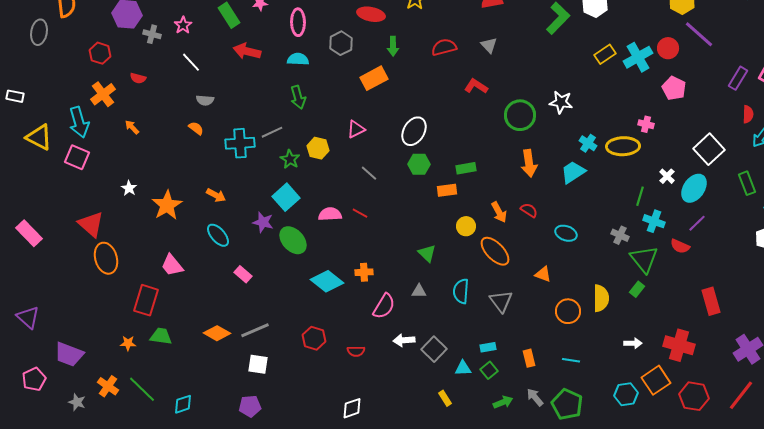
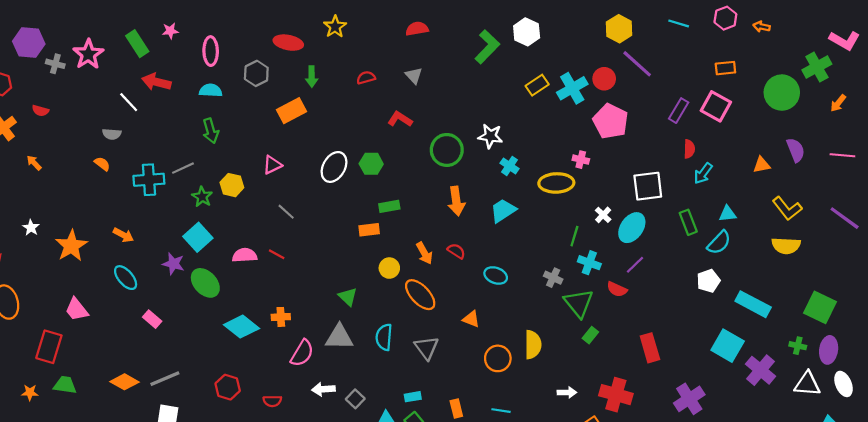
pink star: (183, 25) -> (88, 54), size x1.6
red semicircle: (444, 47) -> (366, 78), size x0.7
white line: (191, 62) -> (129, 102), moved
pink pentagon: (674, 88) -> (611, 121), size x1.4
cyan cross: (588, 143) -> (510, 166), moved
white square: (709, 149) -> (648, 186), turned 36
green hexagon: (419, 164) -> (371, 164), moved
green rectangle: (637, 289) -> (590, 335), moved
gray triangle: (419, 291) -> (339, 337), size x1.8
gray square: (434, 349) -> (355, 399), size x0.7

